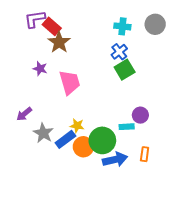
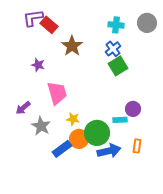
brown star: (59, 42) -> (72, 46), moved
pink trapezoid: (70, 82) -> (57, 93), moved
blue rectangle: (65, 139) -> (62, 149), moved

